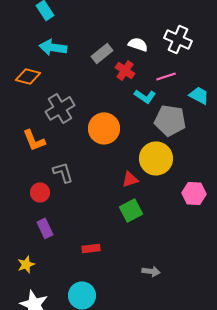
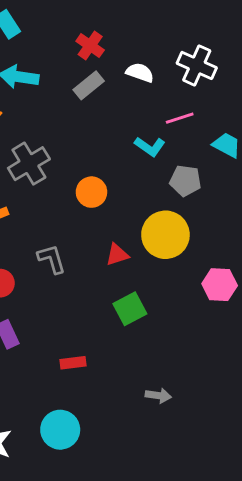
red cross: (125, 70) -> (90, 46), moved
gray pentagon: (170, 120) -> (185, 181), size x0.7
orange circle: (104, 128) -> (91, 192), size x0.7
gray L-shape: (63, 172) -> (52, 259), moved
red triangle: (130, 179) -> (117, 255), moved

